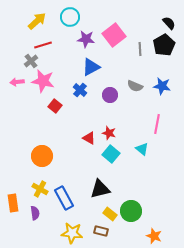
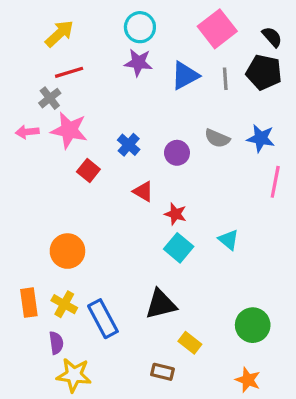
cyan circle: (70, 17) -> (140, 27), moved
pink square: (114, 35) -> (217, 29), moved
black pentagon: (164, 45) -> (264, 72), turned -30
blue triangle: (91, 67) -> (185, 75), moved
pink line: (157, 124) -> (275, 182), moved
red triangle: (89, 138) -> (143, 191), moved
orange rectangle: (13, 203) -> (29, 303), moved
green circle: (131, 211) -> (253, 325), moved
yellow rectangle: (110, 214) -> (190, 343), moved
yellow star: (72, 233) -> (74, 375), moved

